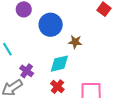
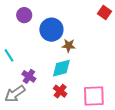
brown star: (75, 42) -> (69, 46), moved

